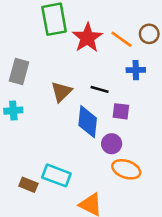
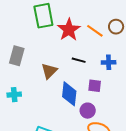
blue cross: (136, 70) -> (109, 62), moved
black line: (100, 89) -> (79, 60), moved
cyan cross: (13, 111) -> (14, 95), moved

